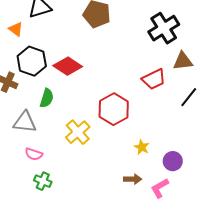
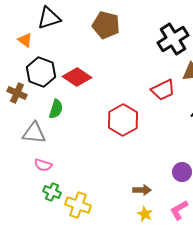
yellow cross: (78, 132) -> (78, 205), moved, turned -30
yellow star: (142, 147) -> (145, 214), moved
pink L-shape: (160, 188) -> (179, 210), moved

